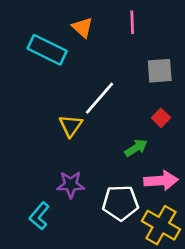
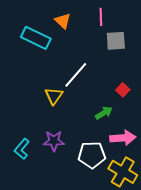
gray square: (160, 71) -> (116, 41), moved
cyan L-shape: (39, 216) -> (22, 149), moved

